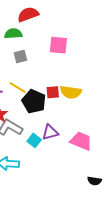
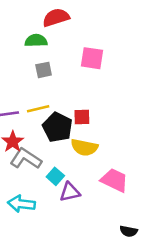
yellow line: (18, 88) -> (38, 109), turned -48
yellow semicircle: (71, 92) -> (84, 147), moved
purple triangle: (50, 132) -> (70, 192), moved

